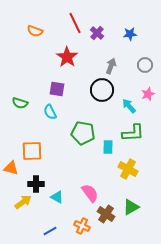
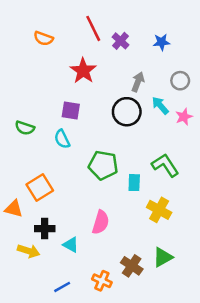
cyan arrow: (129, 106) -> (160, 106), moved
green L-shape: (133, 133) -> (165, 165), turned -120
orange square: (32, 151) -> (40, 188), turned -30
pink semicircle: (90, 193) -> (101, 222), moved, turned 54
yellow arrow: (23, 202) -> (29, 251), turned 54

